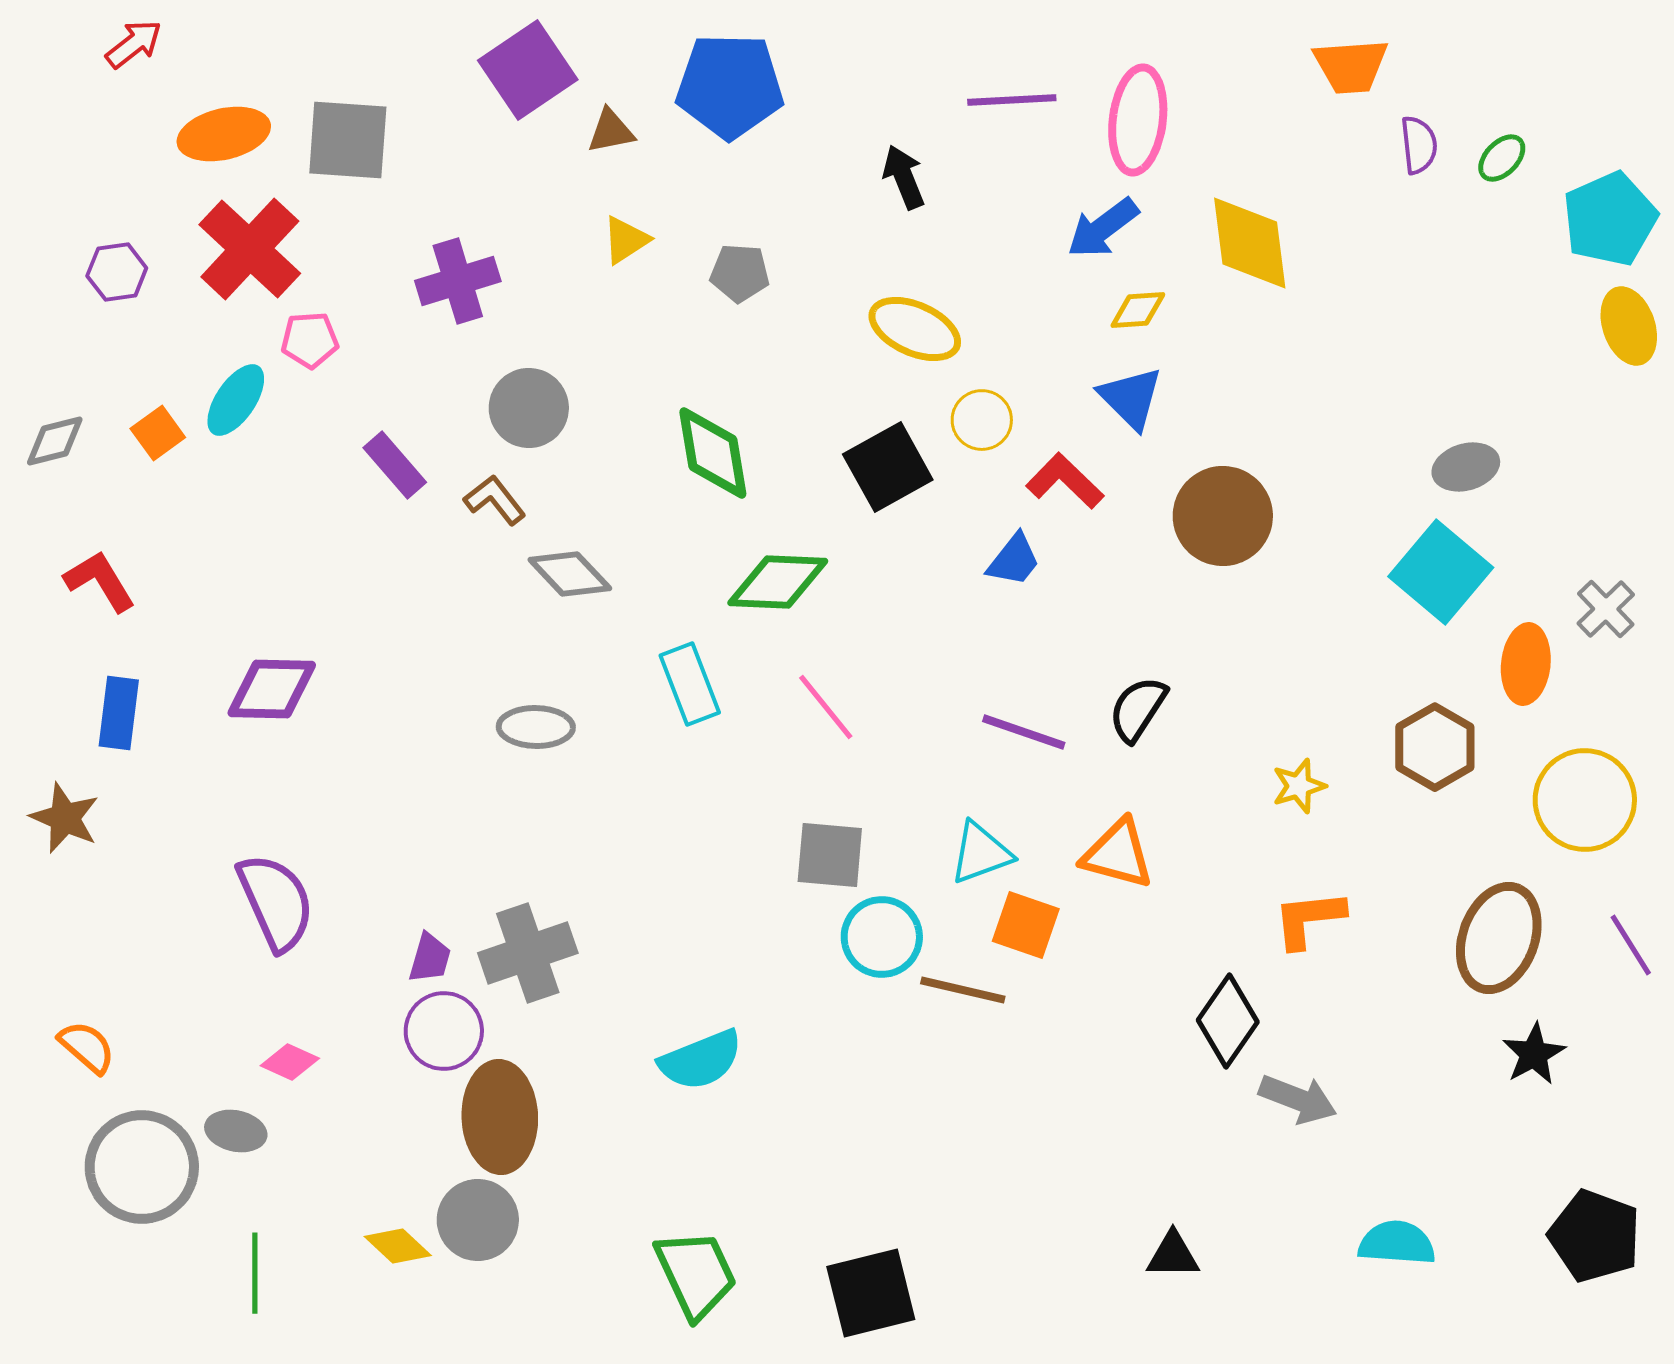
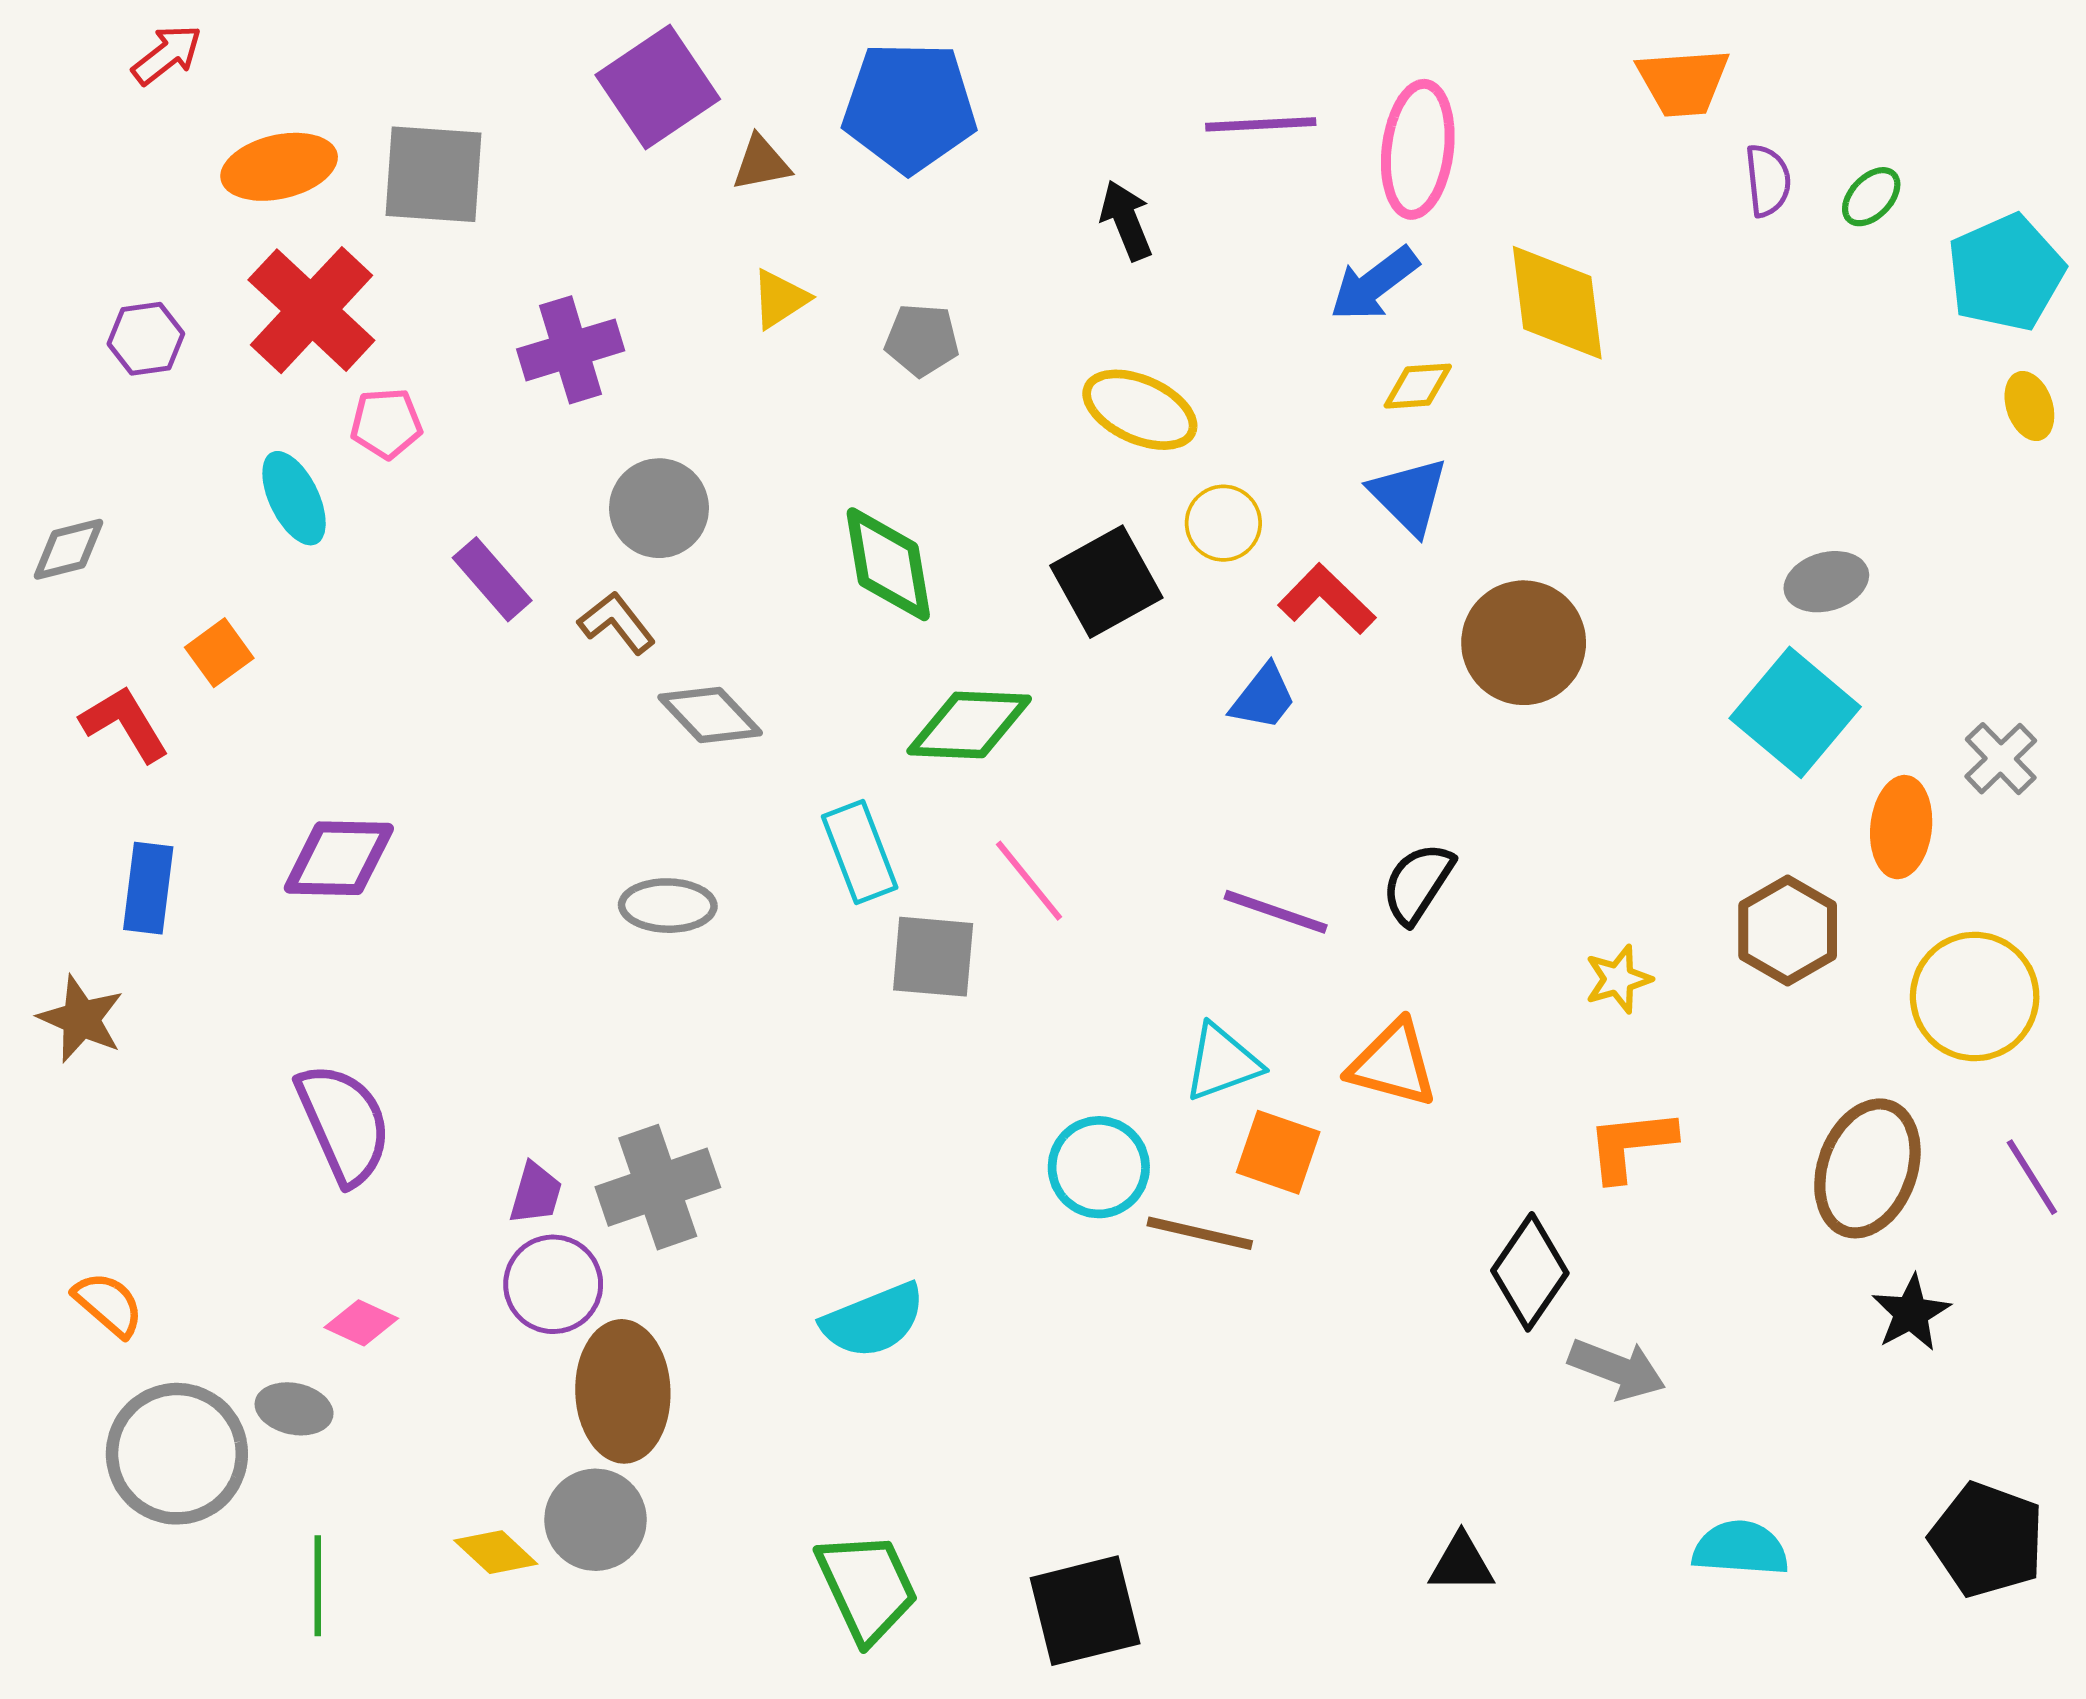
yellow ellipse: (1629, 326) -> (2029, 406), size x0.7
cyan ellipse: (236, 400) -> (294, 498), turned -60
orange square: (158, 433) -> (219, 653), moved
gray square: (830, 855) -> (933, 957), moved

